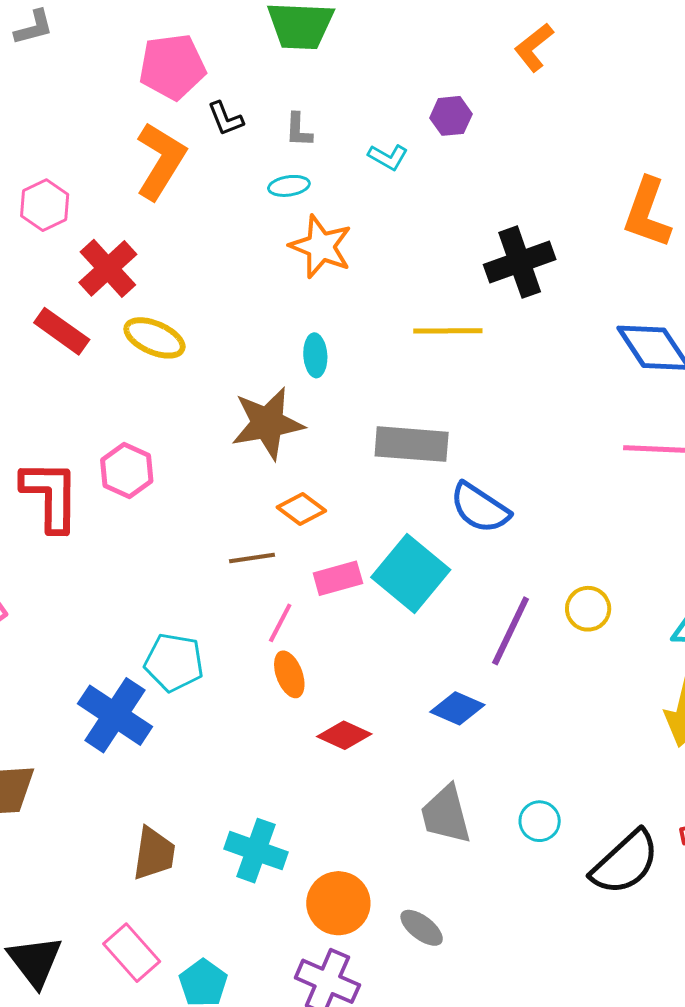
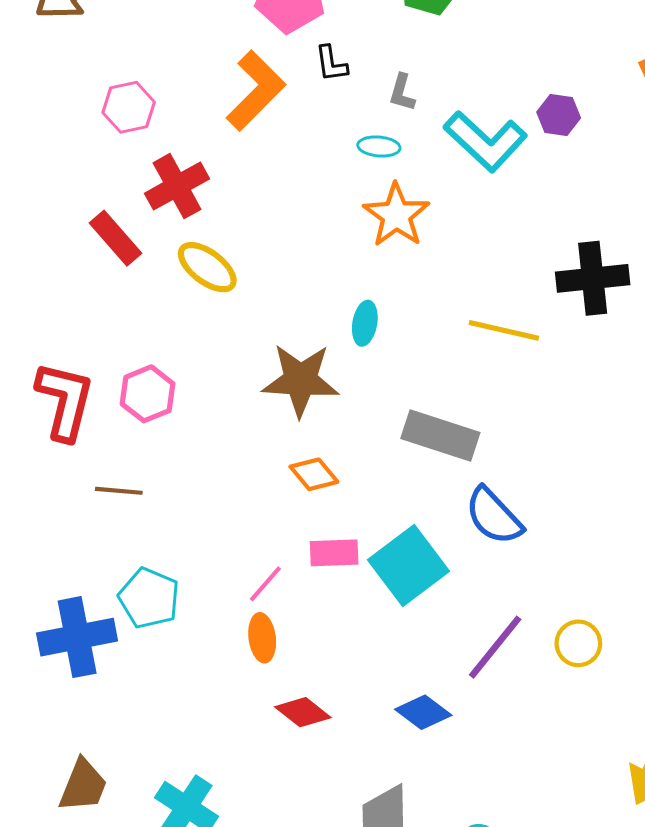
cyan L-shape: (388, 157) -> (485, 141), size x2.0
brown line: (252, 558) -> (119, 491), moved
blue cross: (115, 715) -> (77, 637), turned 32

